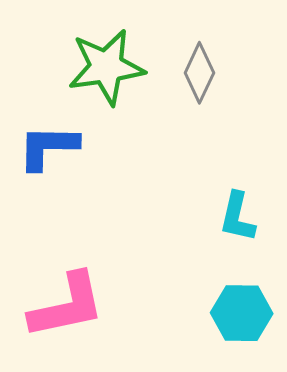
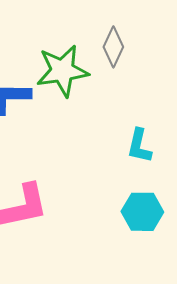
green star: (106, 67) -> (62, 71), moved

